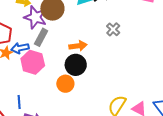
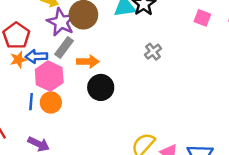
orange arrow: (78, 46) -> (88, 62), moved
orange circle: (65, 84) -> (51, 102), moved
blue line: (19, 102) -> (31, 102), moved

